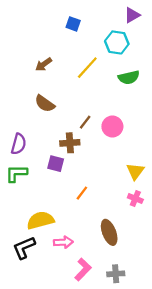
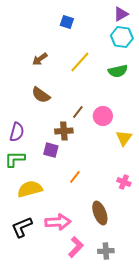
cyan hexagon: (117, 42) -> (122, 37), moved
yellow triangle: (135, 171) -> (124, 138), moved
yellow semicircle: (40, 220) -> (30, 189), moved
pink arrow: (63, 242) -> (58, 222), size x1.4

